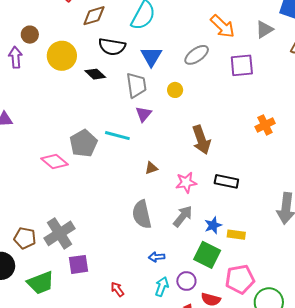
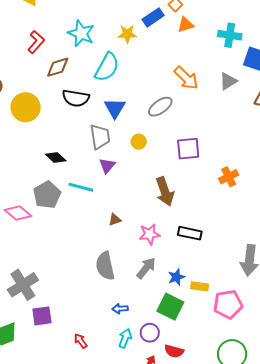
purple square: (242, 65) -> (188, 149), moved
black diamond: (95, 74) -> (56, 157), moved
pink pentagon: (240, 279) -> (228, 304), moved

